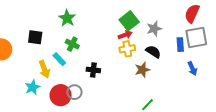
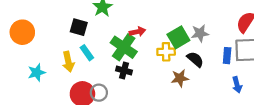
green square: (129, 21) -> (178, 37), moved
red arrow: (125, 35) -> (137, 32), moved
black square: (35, 37) -> (79, 27), moved
green cross: (72, 44) -> (124, 47), moved, size x1.6
cyan star: (32, 87) -> (37, 72), moved

